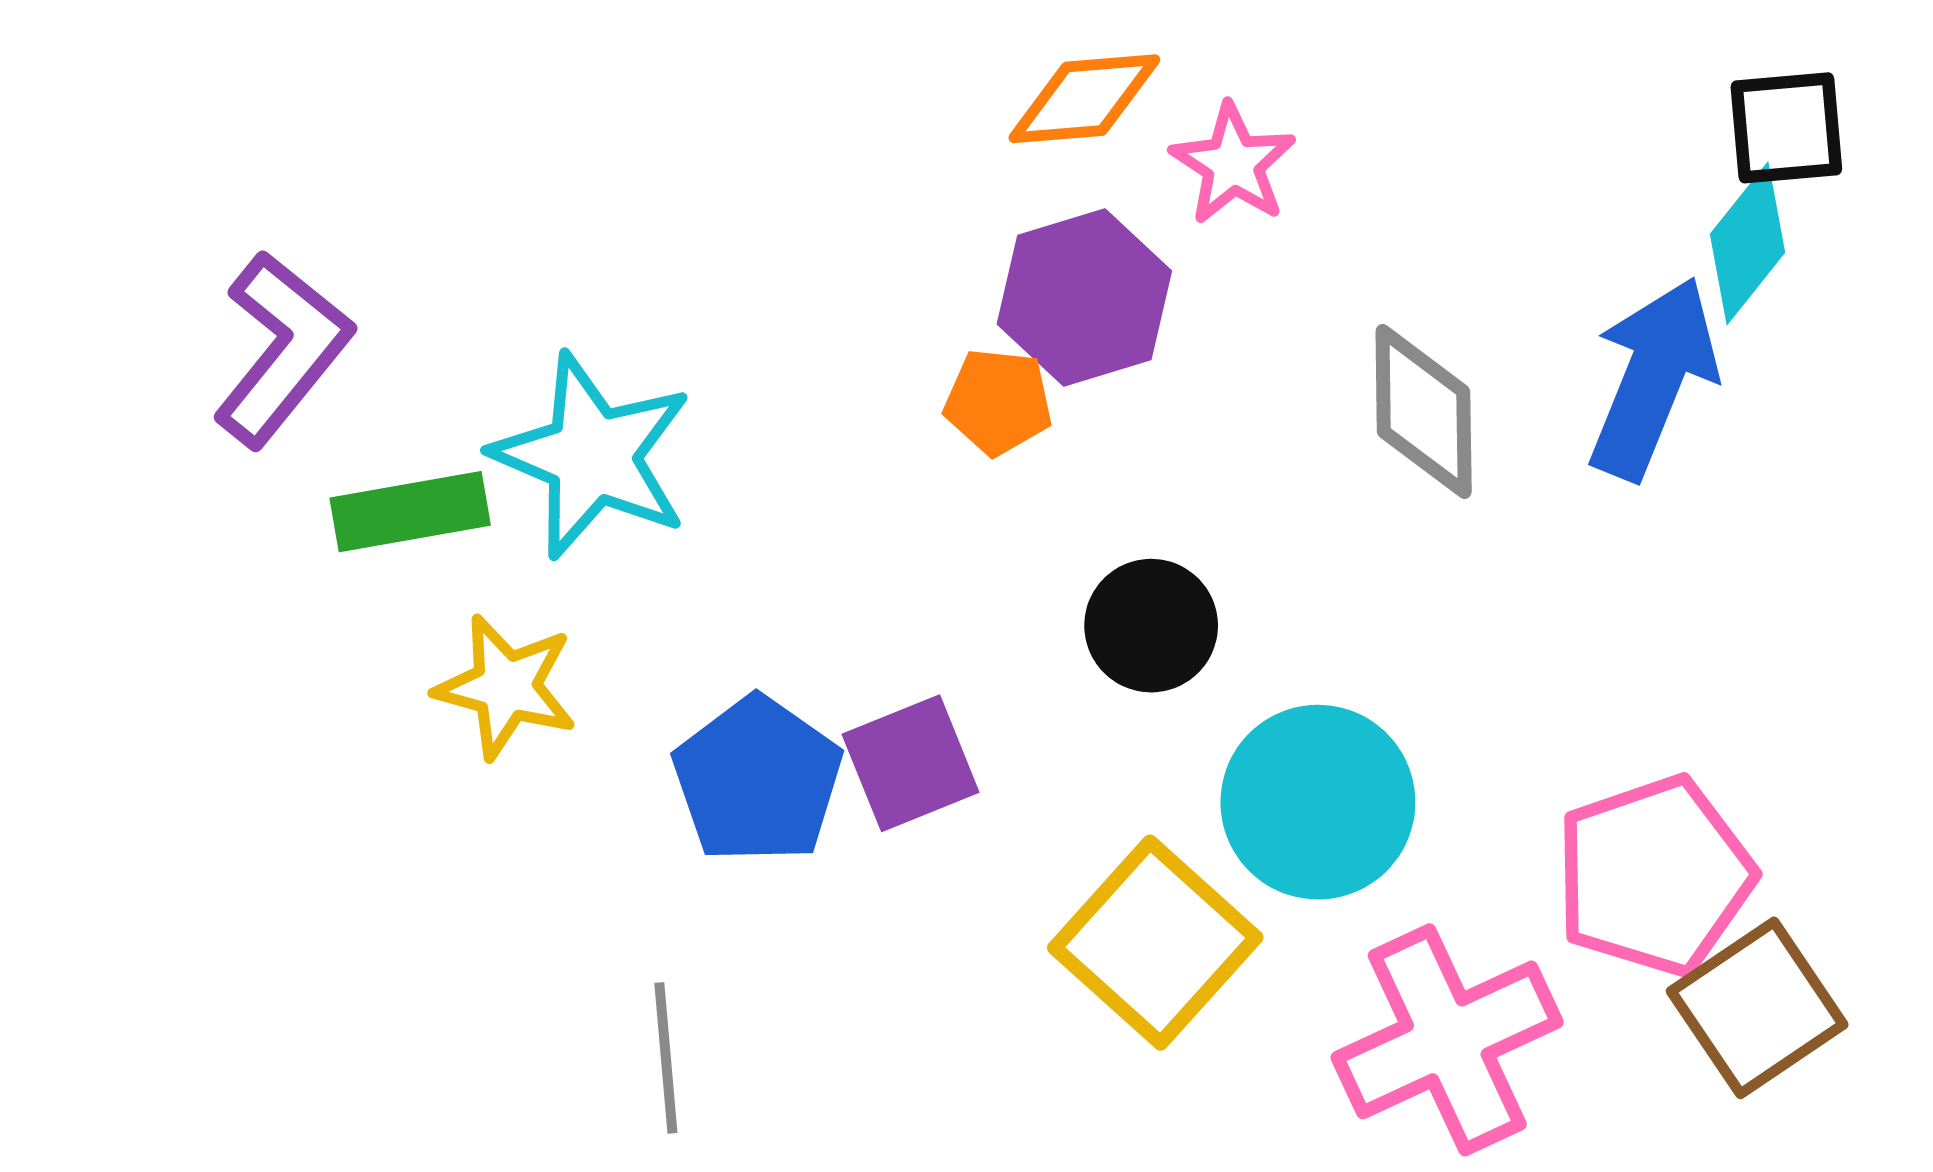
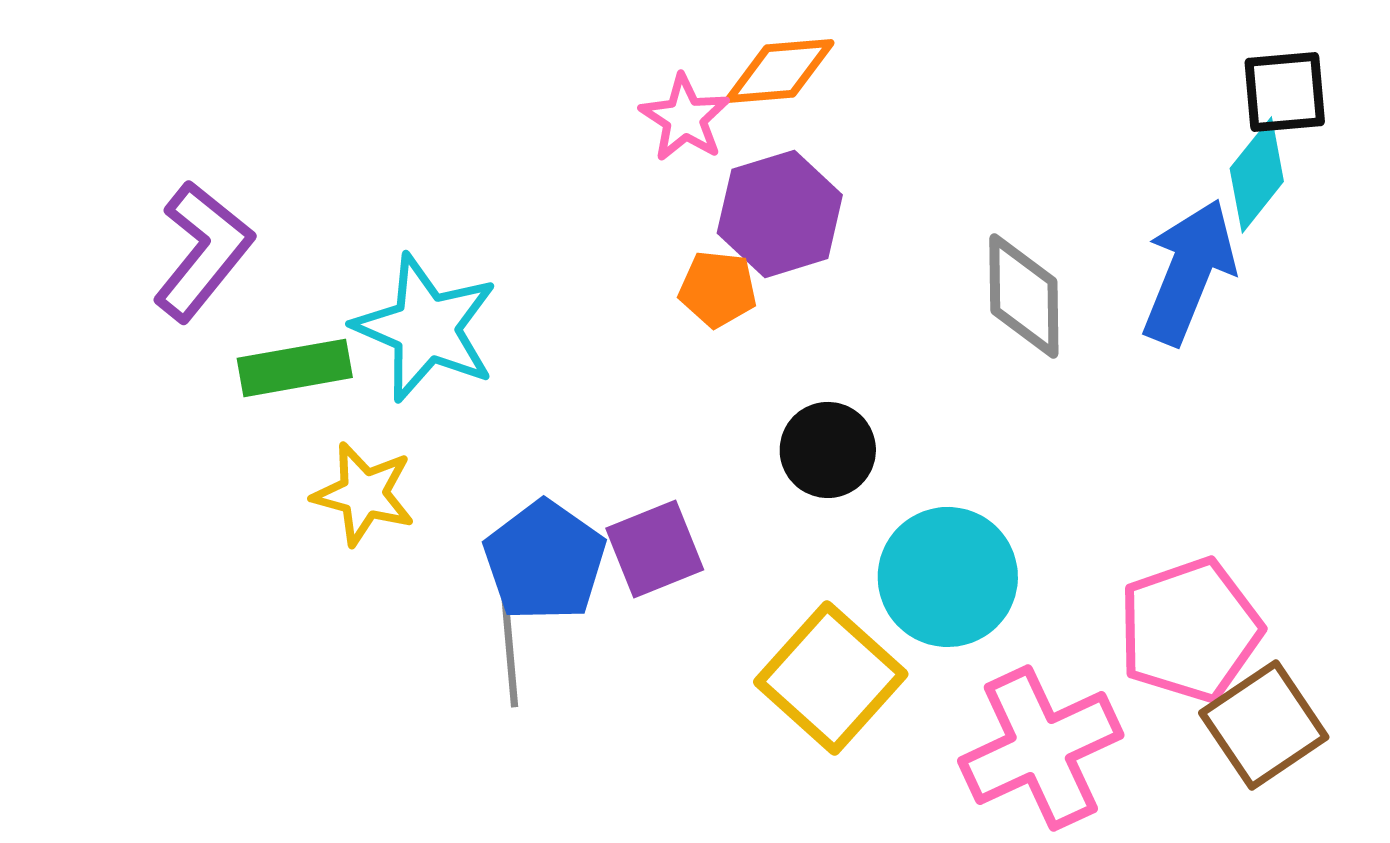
pink star: (1233, 164) -> (685, 118), moved
gray line: (666, 1058) -> (510, 653), moved

